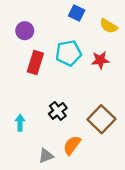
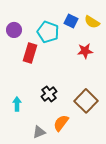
blue square: (77, 13) -> (71, 21), moved
purple circle: (25, 31) -> (14, 30), moved
cyan pentagon: (68, 53) -> (48, 32), moved, turned 30

